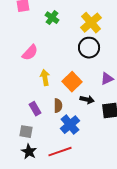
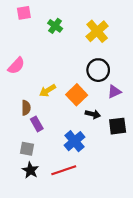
black circle: (89, 48) -> (98, 70), moved
pink semicircle: (30, 53) -> (16, 66), moved
yellow arrow: (45, 78) -> (48, 91), turned -112
brown semicircle: (58, 106) -> (26, 108), moved

